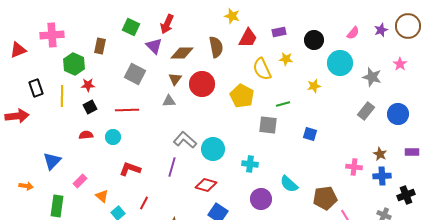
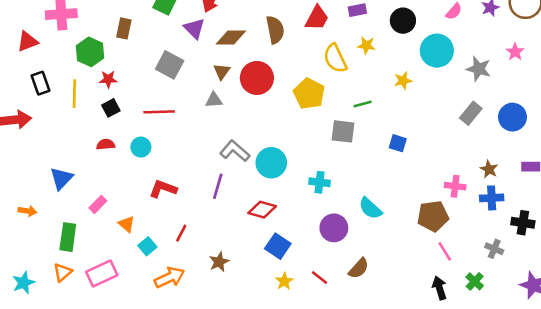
red triangle: (18, 50) -> (27, 41), moved
black cross: (406, 195) -> (523, 223), turned 30
brown pentagon: (325, 198) -> (433, 216), moved

